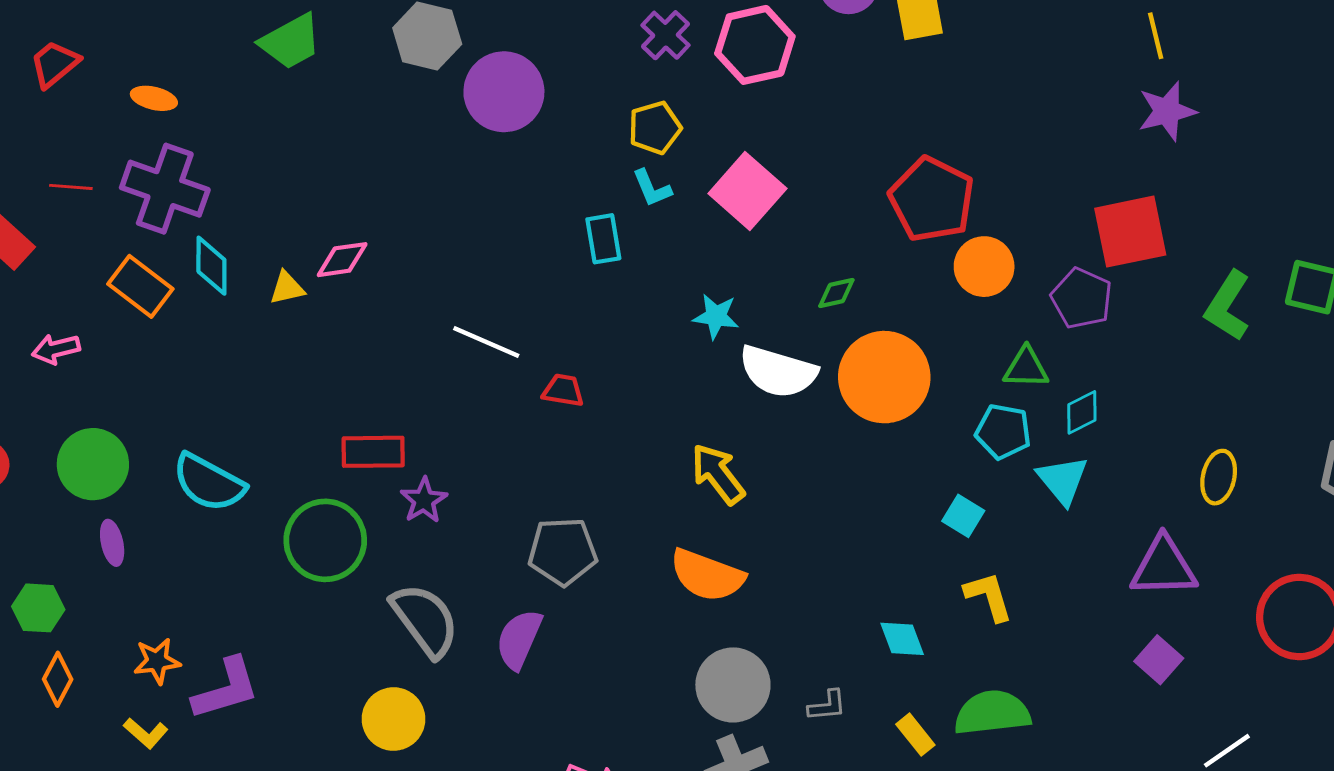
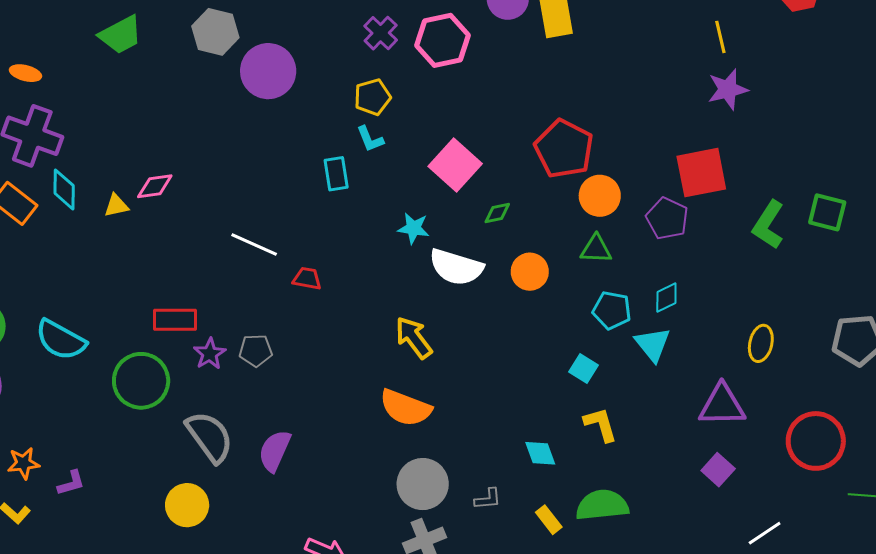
pink square: (747, 191) -> (455, 165), moved
green triangle: (1026, 368) -> (596, 249), moved
orange circle: (884, 377) -> (530, 272), size x0.6
gray pentagon: (563, 551) -> (256, 350), moved, size x0.7
purple L-shape: (226, 689) -> (71, 483), size x0.6

